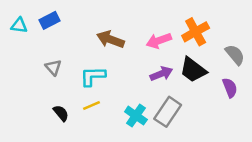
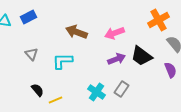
orange cross: (196, 32) -> (158, 20), moved
yellow line: (91, 105) -> (56, 100), moved
gray rectangle: (168, 112) -> (122, 89), size x0.7

